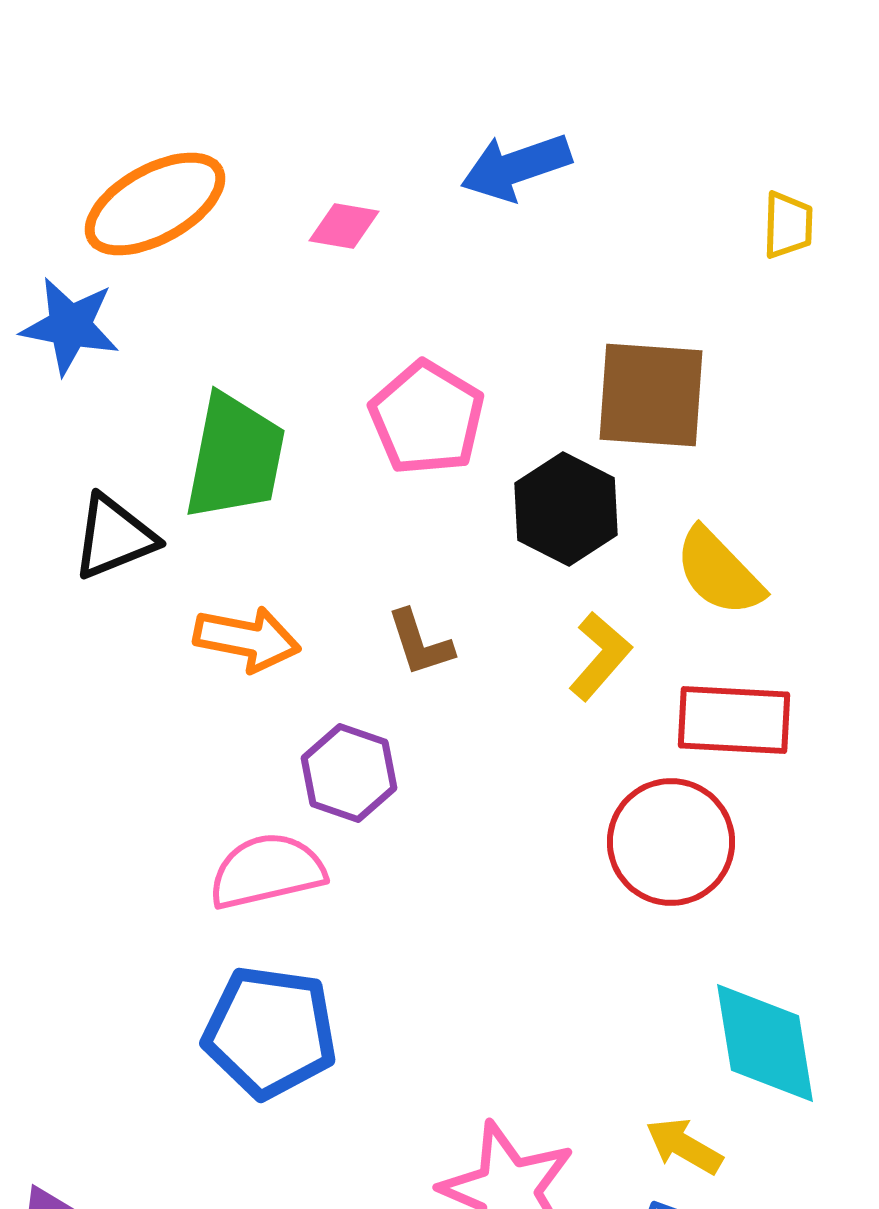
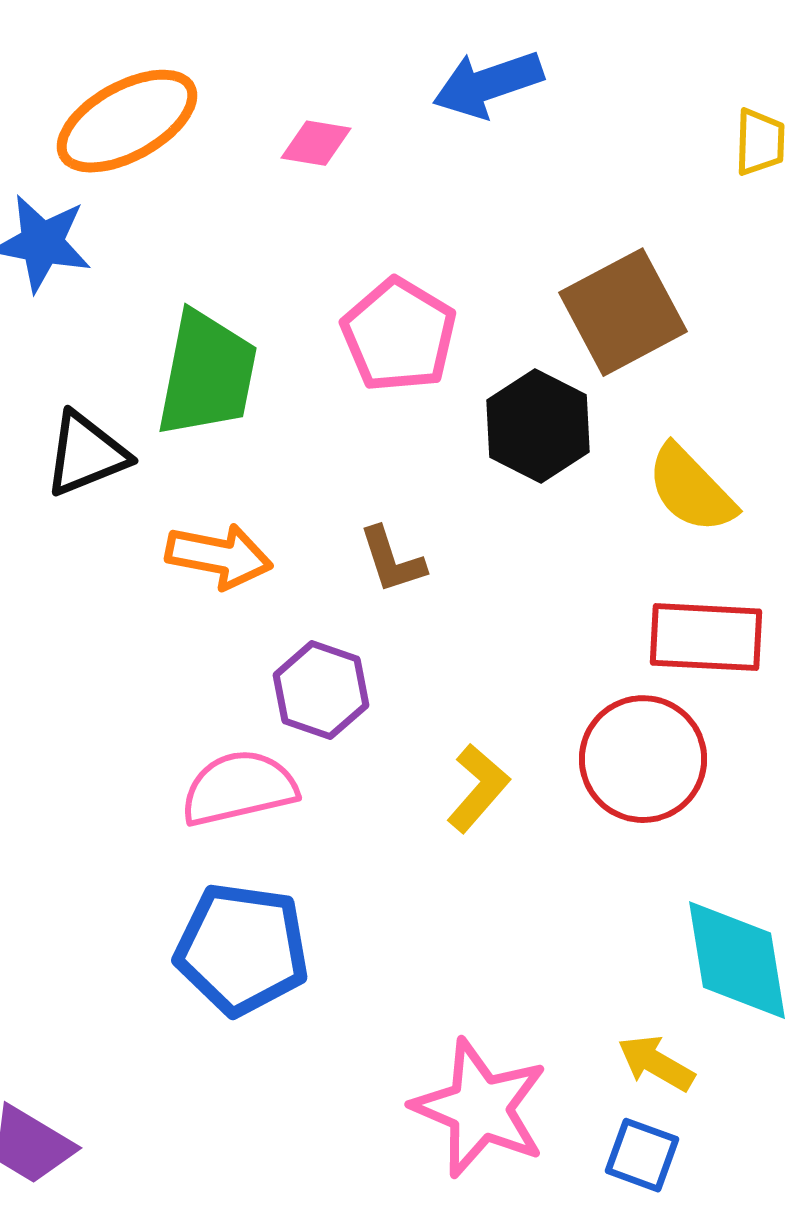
brown square: (651, 395) -> (623, 312), turned -32
yellow L-shape: (600, 656) -> (478, 788), moved

